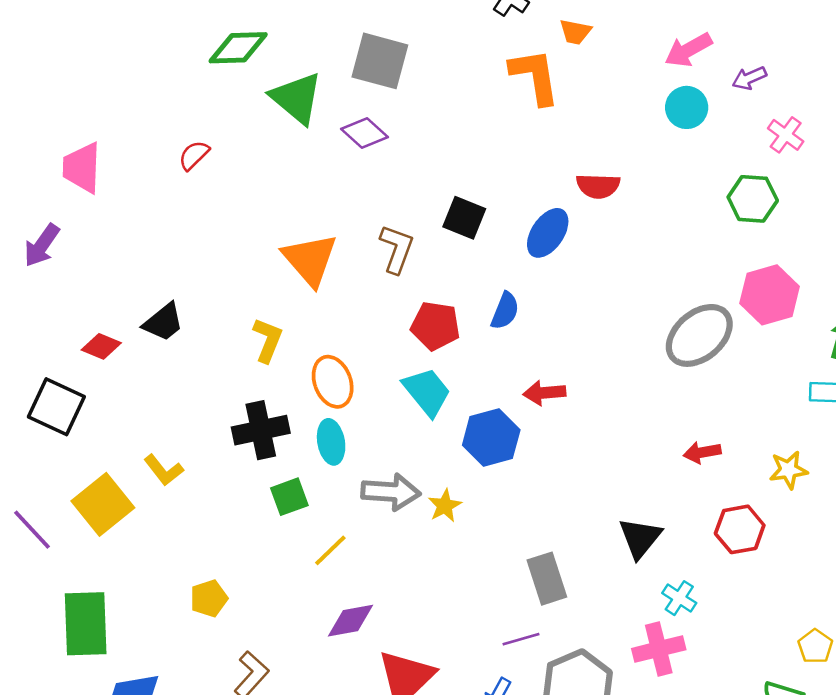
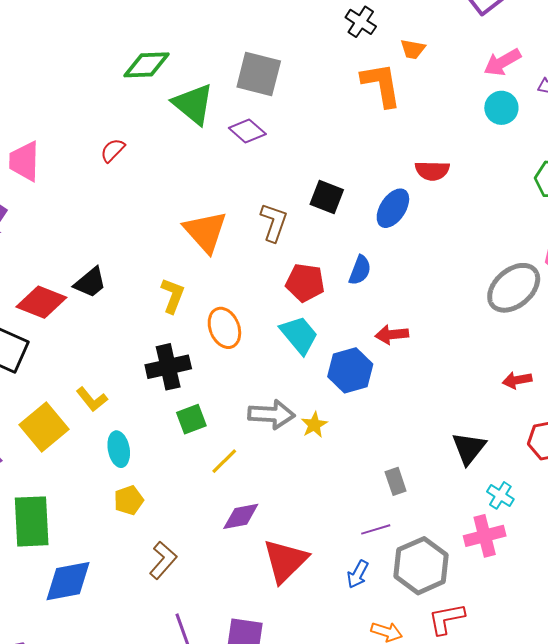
red diamond: (101, 346) -> (41, 302), size x1.6
cyan ellipse: (331, 442) -> (119, 449), moved
gray rectangle: (547, 579) -> (396, 481), size x0.7

